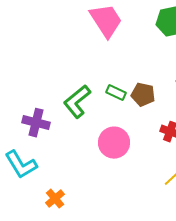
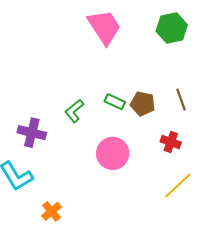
green L-shape: (77, 102) -> (74, 111), size x0.7

